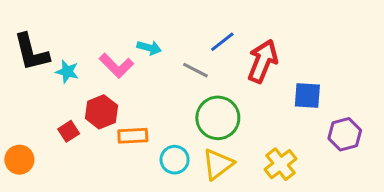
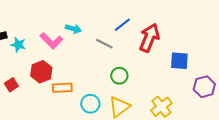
green circle: (218, 118) -> (119, 76), size x0.6
red square: (69, 131) -> (11, 85), moved

